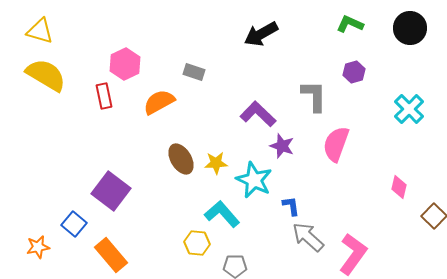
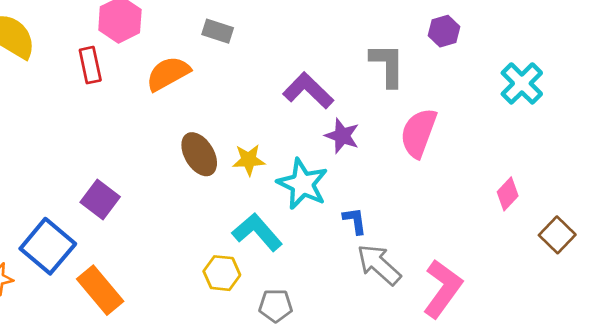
pink diamond: (399, 187) -> (508, 194), turned 30
purple square: (111, 191) -> (100, 199), size x0.7
blue square: (74, 224) -> (48, 246), size x1.5

